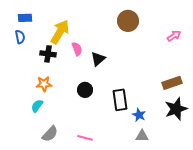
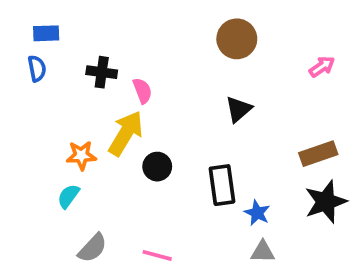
yellow arrow: (60, 32) -> (126, 133), moved
black cross: (48, 54) -> (102, 72), moved
black triangle: (98, 59) -> (239, 109), moved

